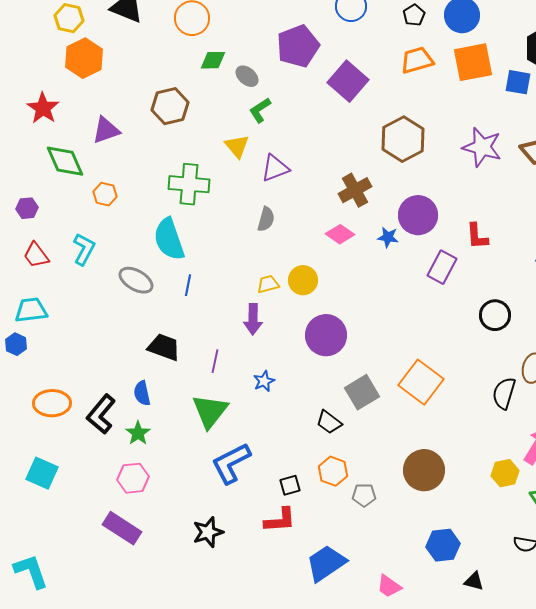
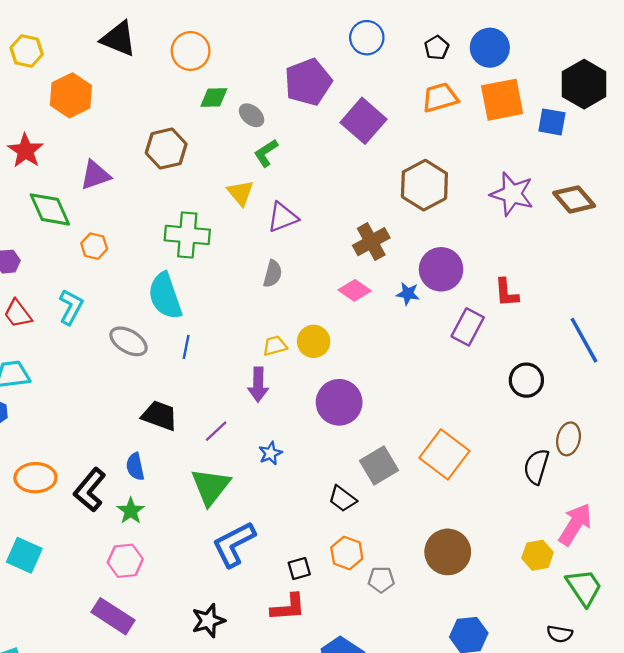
yellow hexagon: (69, 18) -> (27, 51), moved
purple line: (215, 361) -> (216, 431), turned 35

